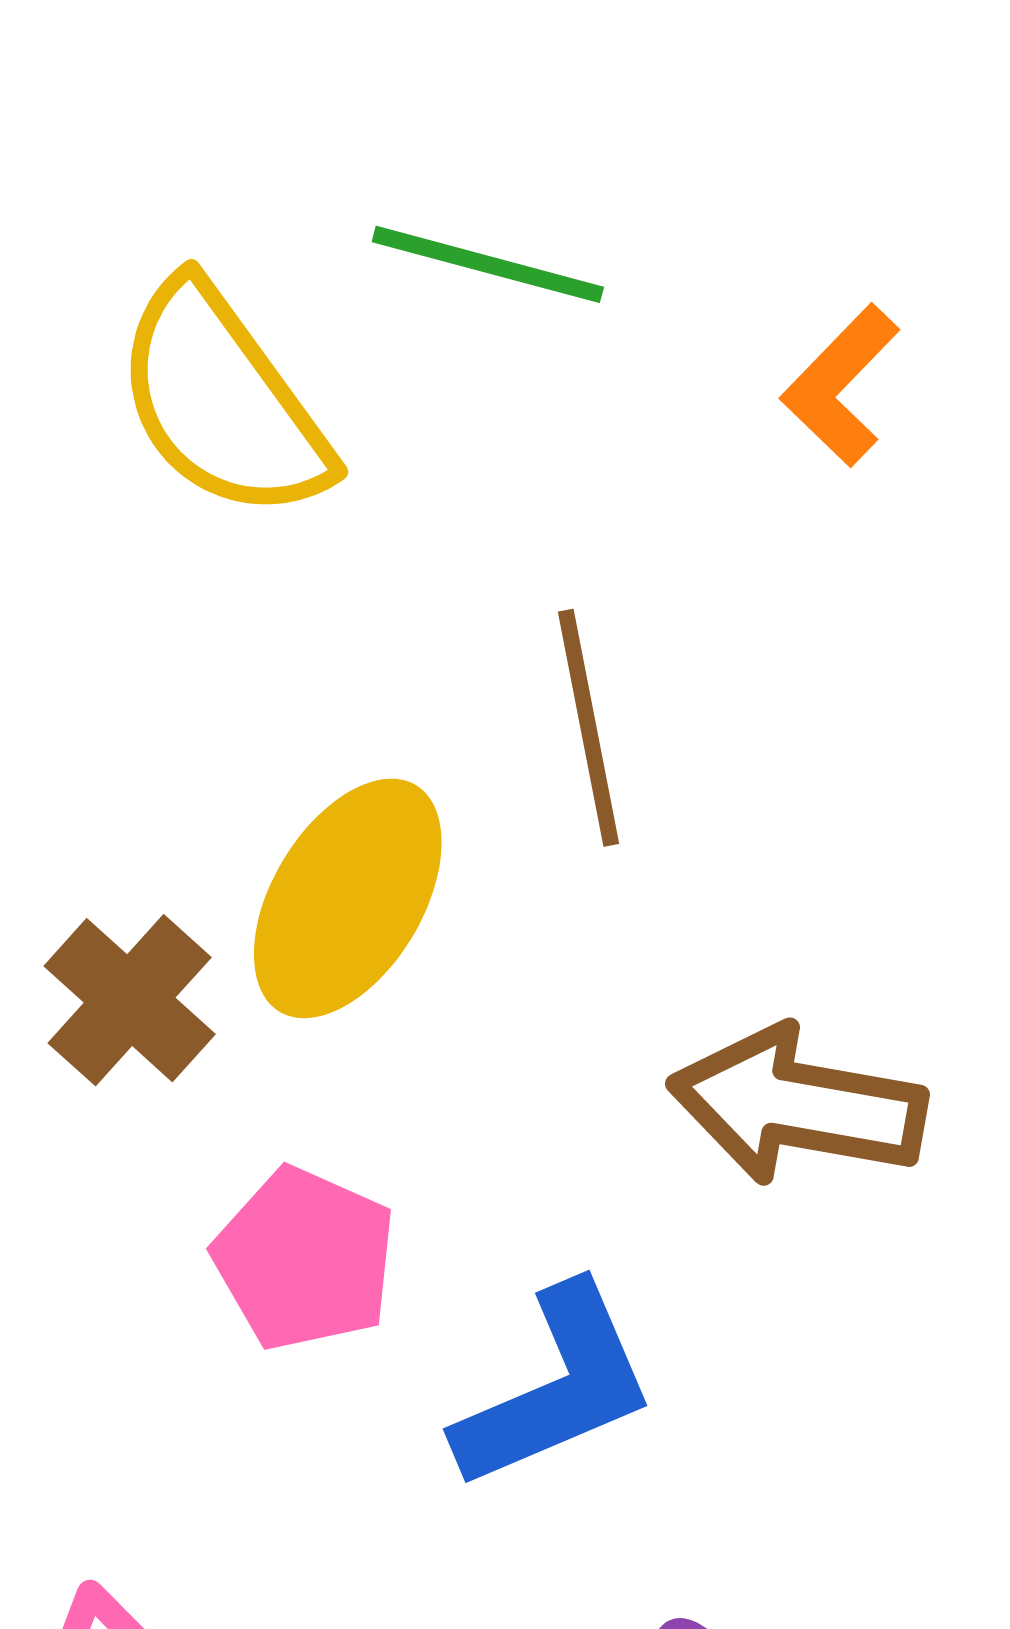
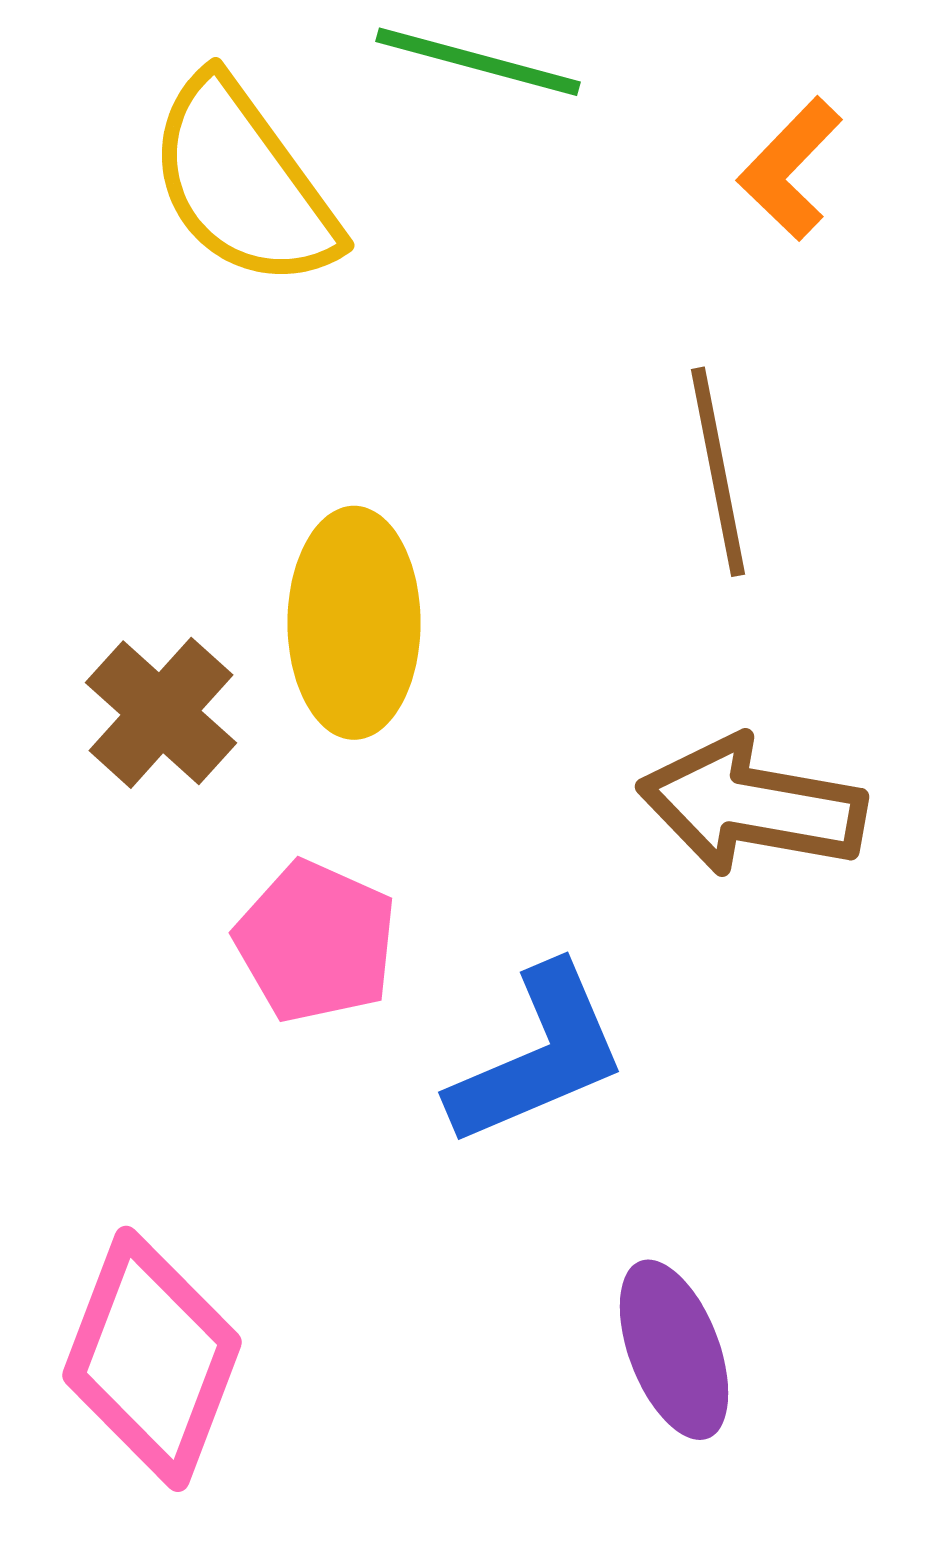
brown line: (588, 728) -> (718, 472), moved
yellow ellipse: (348, 898) -> (354, 623), turned -31

